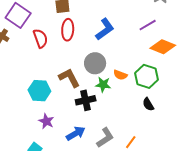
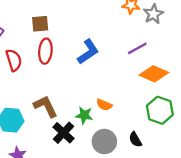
gray circle: (95, 63) -> (104, 142), moved
green hexagon: (147, 76) -> (160, 110), moved
black cross: (86, 100) -> (63, 133), turned -36

